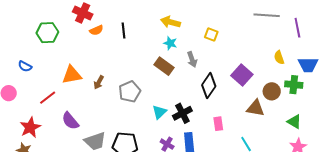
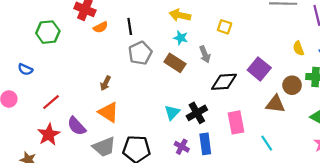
orange triangle: (72, 75) -> (108, 112), moved, turned 45
black diamond: (209, 86) -> (224, 82), turned 55
gray pentagon: (130, 92) -> (140, 53), moved
pink rectangle: (218, 124) -> (236, 122), size x1.5
red star: (30, 127) -> (49, 134), moved

